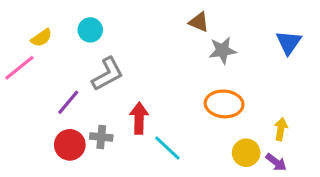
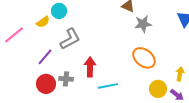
yellow semicircle: (41, 38) -> (43, 22), moved
orange ellipse: (224, 104) -> (144, 58), turned 35
cyan line: (167, 148) -> (108, 86), turned -54

